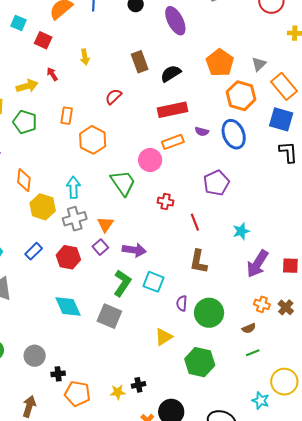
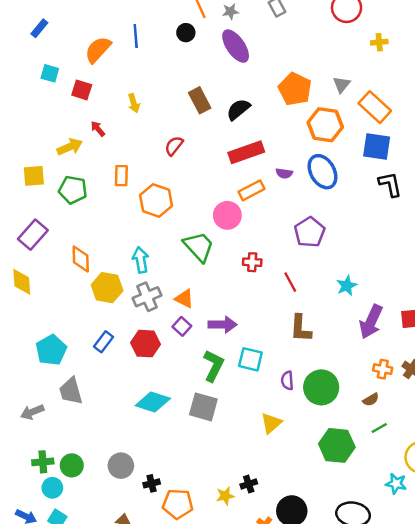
orange triangle: (105, 224) -> (184, 299), turned -30
cyan diamond: (68, 306) -> (153, 402), turned -40
green hexagon: (200, 362) -> (337, 445), moved

